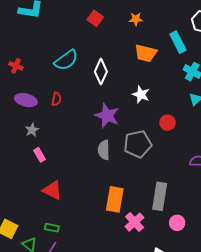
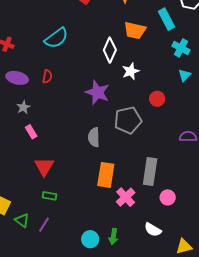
white diamond: (101, 72) -> (110, 50), moved
white star: (141, 95) -> (131, 71), turned 30
gray semicircle: (104, 150) -> (94, 137), moved
red triangle: (52, 190) -> (44, 167), turned 35
green rectangle: (52, 228) -> (50, 196), moved

